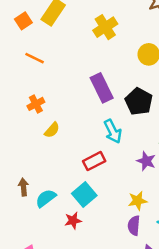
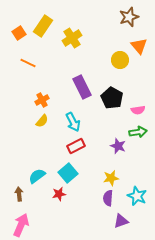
yellow cross: (105, 27) -> (72, 38), moved
orange cross: (36, 104) -> (42, 100), moved
cyan arrow: (113, 131) -> (73, 122), moved
brown arrow: (23, 187) -> (19, 194), moved

